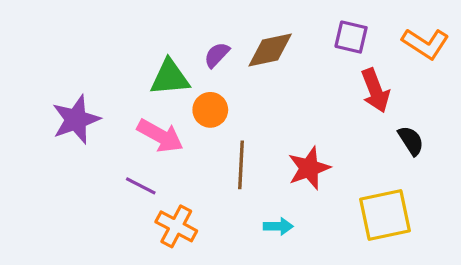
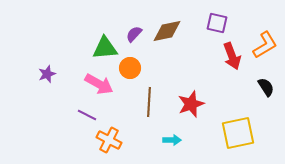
orange L-shape: (425, 44) -> (265, 45), moved, turned -64
purple star: (76, 120) -> (47, 74), size x0.6
black semicircle: (411, 141) -> (266, 87), moved

